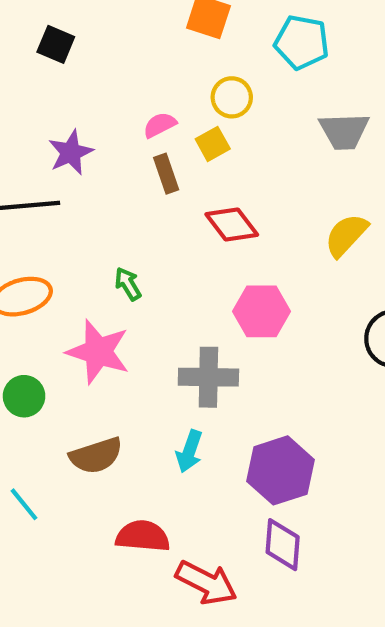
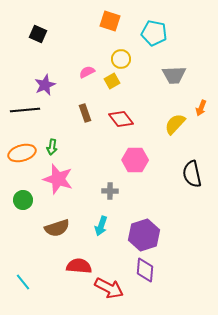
brown rectangle: (166, 174) -> (85, 113), moved
green arrow: (128, 284) -> (52, 147), moved, turned -140
gray cross: (208, 377) -> (110, 191), size x0.6
cyan line: (24, 504) -> (23, 282), moved

